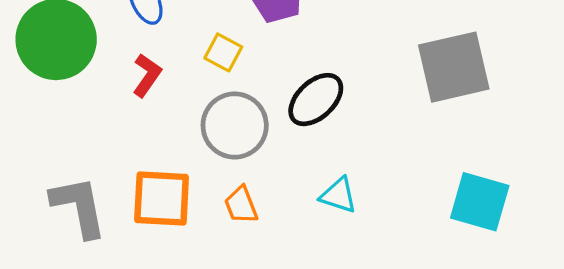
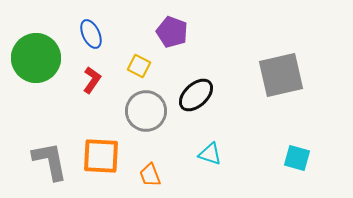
cyan square: (480, 202) -> (297, 158), size x0.7
orange trapezoid: (241, 205) -> (150, 175), moved

